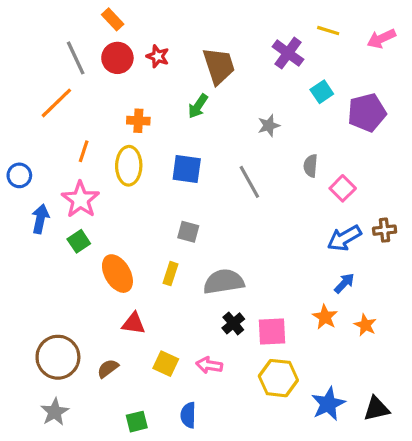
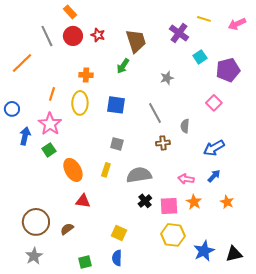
orange line: (56, 103) -> (22, 63), moved
gray semicircle: (311, 166) -> (185, 126), moved
pink square: (343, 188) -> (214, 103), moved
brown cross: (385, 230) -> (163, 143), moved
orange star: (325, 317) -> (194, 202), moved
yellow square: (166, 364) -> (119, 233), moved
pink arrow: (209, 365) -> (186, 179), moved

